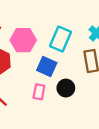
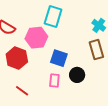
cyan rectangle: (60, 39) -> (53, 16), moved

